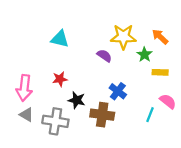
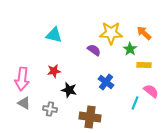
brown cross: (102, 115) -> (90, 117), moved
gray cross: (55, 121) -> (50, 109), size x0.6

